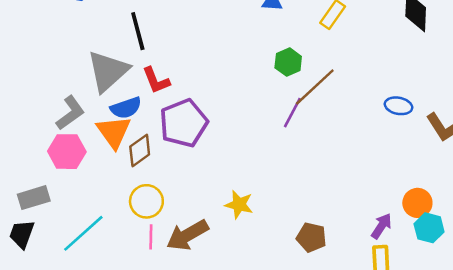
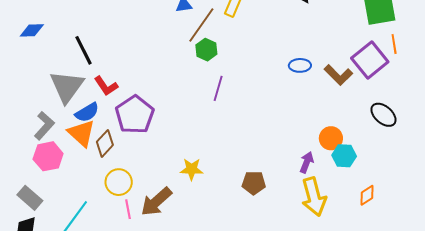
brown line: (315, 87) -> (201, 25), moved
gray rectangle: (34, 198) -> (30, 198), turned 70

